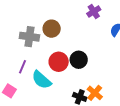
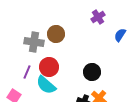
black circle: (79, 60) -> (92, 72), moved
red circle: (59, 62) -> (49, 67), moved

